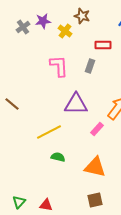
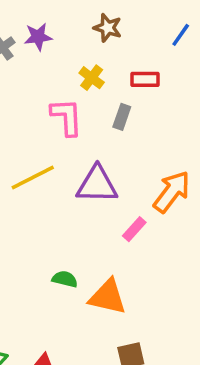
yellow cross: (65, 31) -> (92, 78), moved
yellow line: (49, 132) -> (33, 177), moved
orange triangle: (95, 167) -> (108, 297), moved

